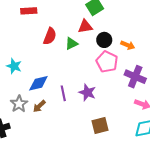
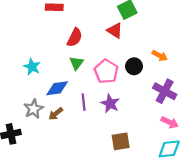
red triangle: (85, 26) -> (115, 30), turned 35
black circle: (104, 40) -> (134, 66), moved
green triangle: (71, 44) -> (76, 63), moved, turned -32
pink pentagon: (107, 62) -> (106, 71), moved

